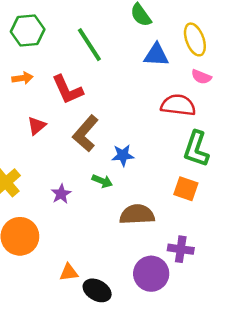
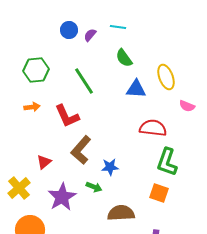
pink semicircle: (201, 77) -> (187, 106), moved
red triangle: (37, 126) -> (44, 162), moved
purple star: (61, 194) -> (62, 197), size x1.8

